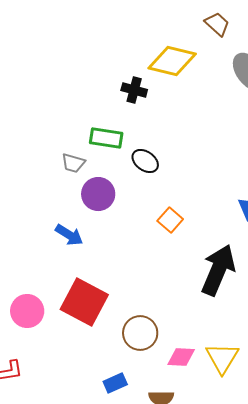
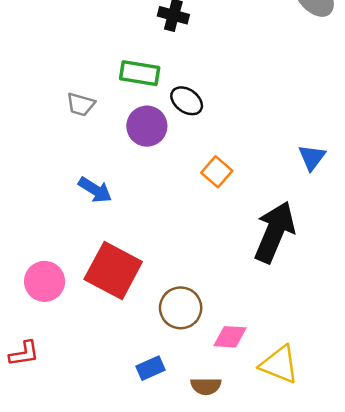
gray trapezoid: (73, 163) -> (81, 104), moved
purple circle: (98, 194) -> (147, 126), moved
yellow triangle: (222, 358) -> (279, 364), moved, turned -39

